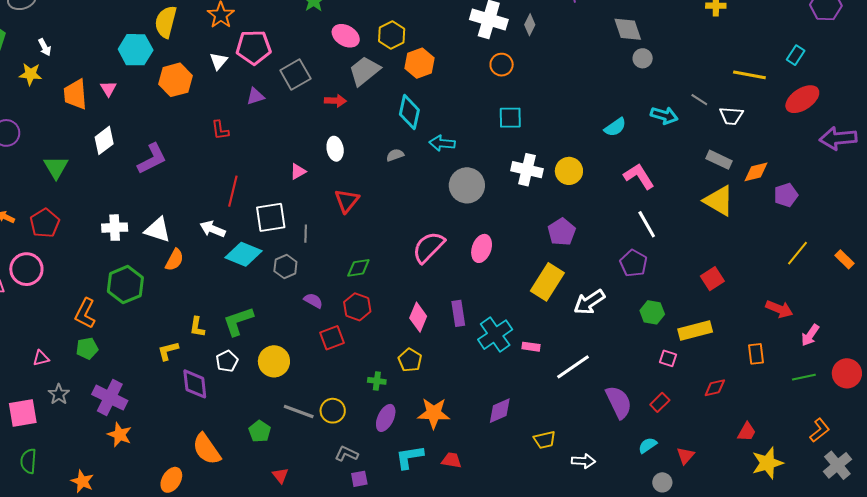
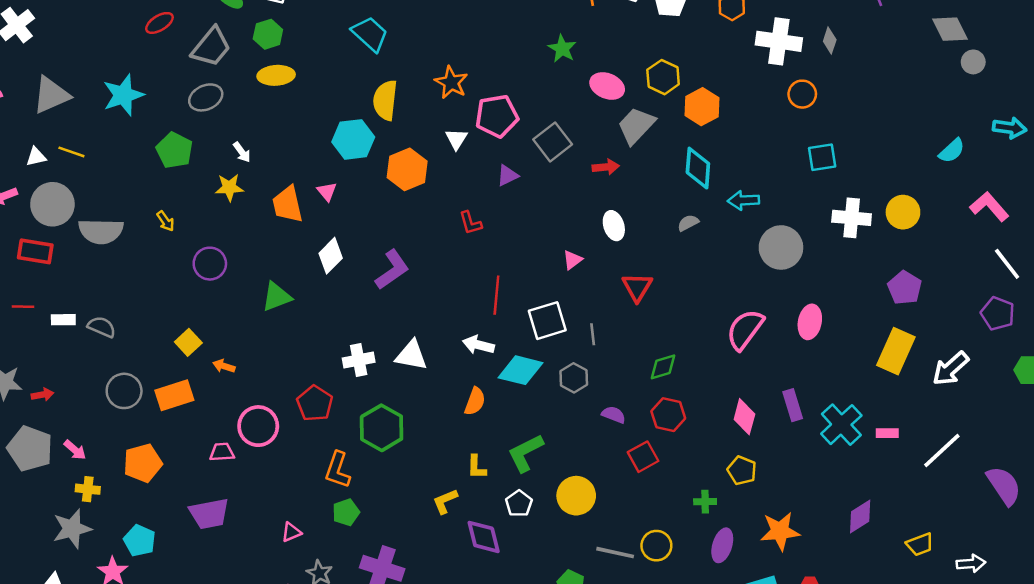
green triangle: (56, 167) -> (277, 297), turned 48
red pentagon: (45, 223) -> (315, 403), moved
orange semicircle: (174, 260) -> (475, 401), moved

